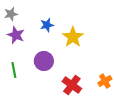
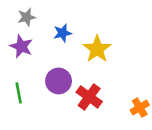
gray star: (11, 14) -> (27, 17), moved
red cross: (72, 85) -> (89, 97), moved

